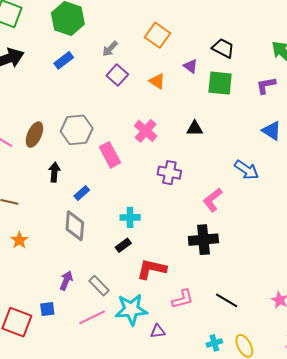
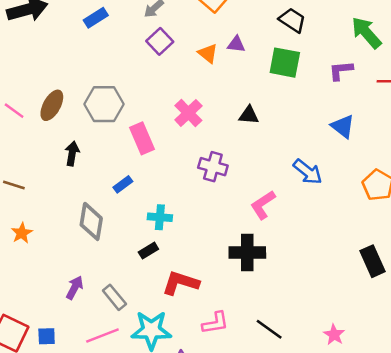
purple triangle: (191, 66) -> (236, 44), moved, turned -35
blue rectangle: (82, 193) -> (123, 184), moved
blue square: (47, 309) -> (47, 336), moved

